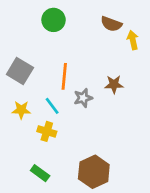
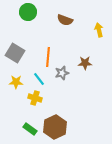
green circle: (54, 20) -> (28, 12), moved
brown semicircle: (111, 24) -> (65, 20), moved
brown hexagon: (94, 172) -> (55, 127), moved

